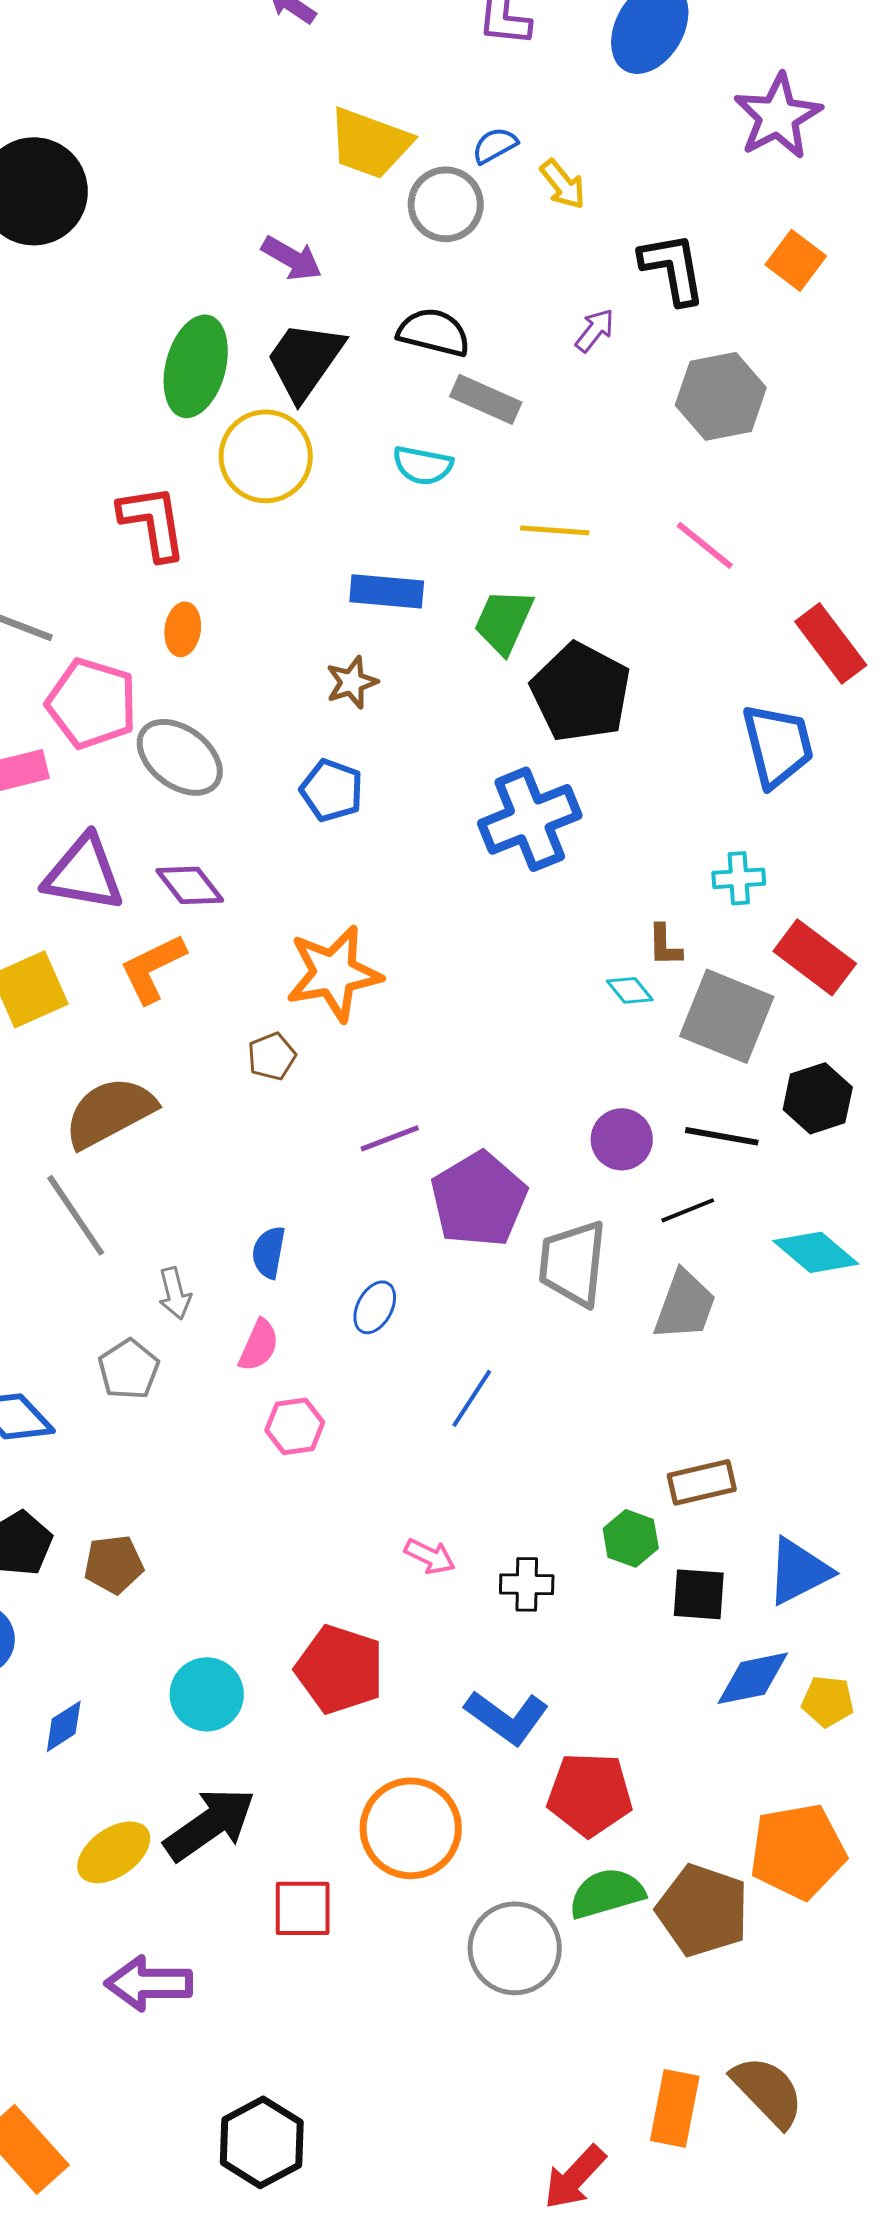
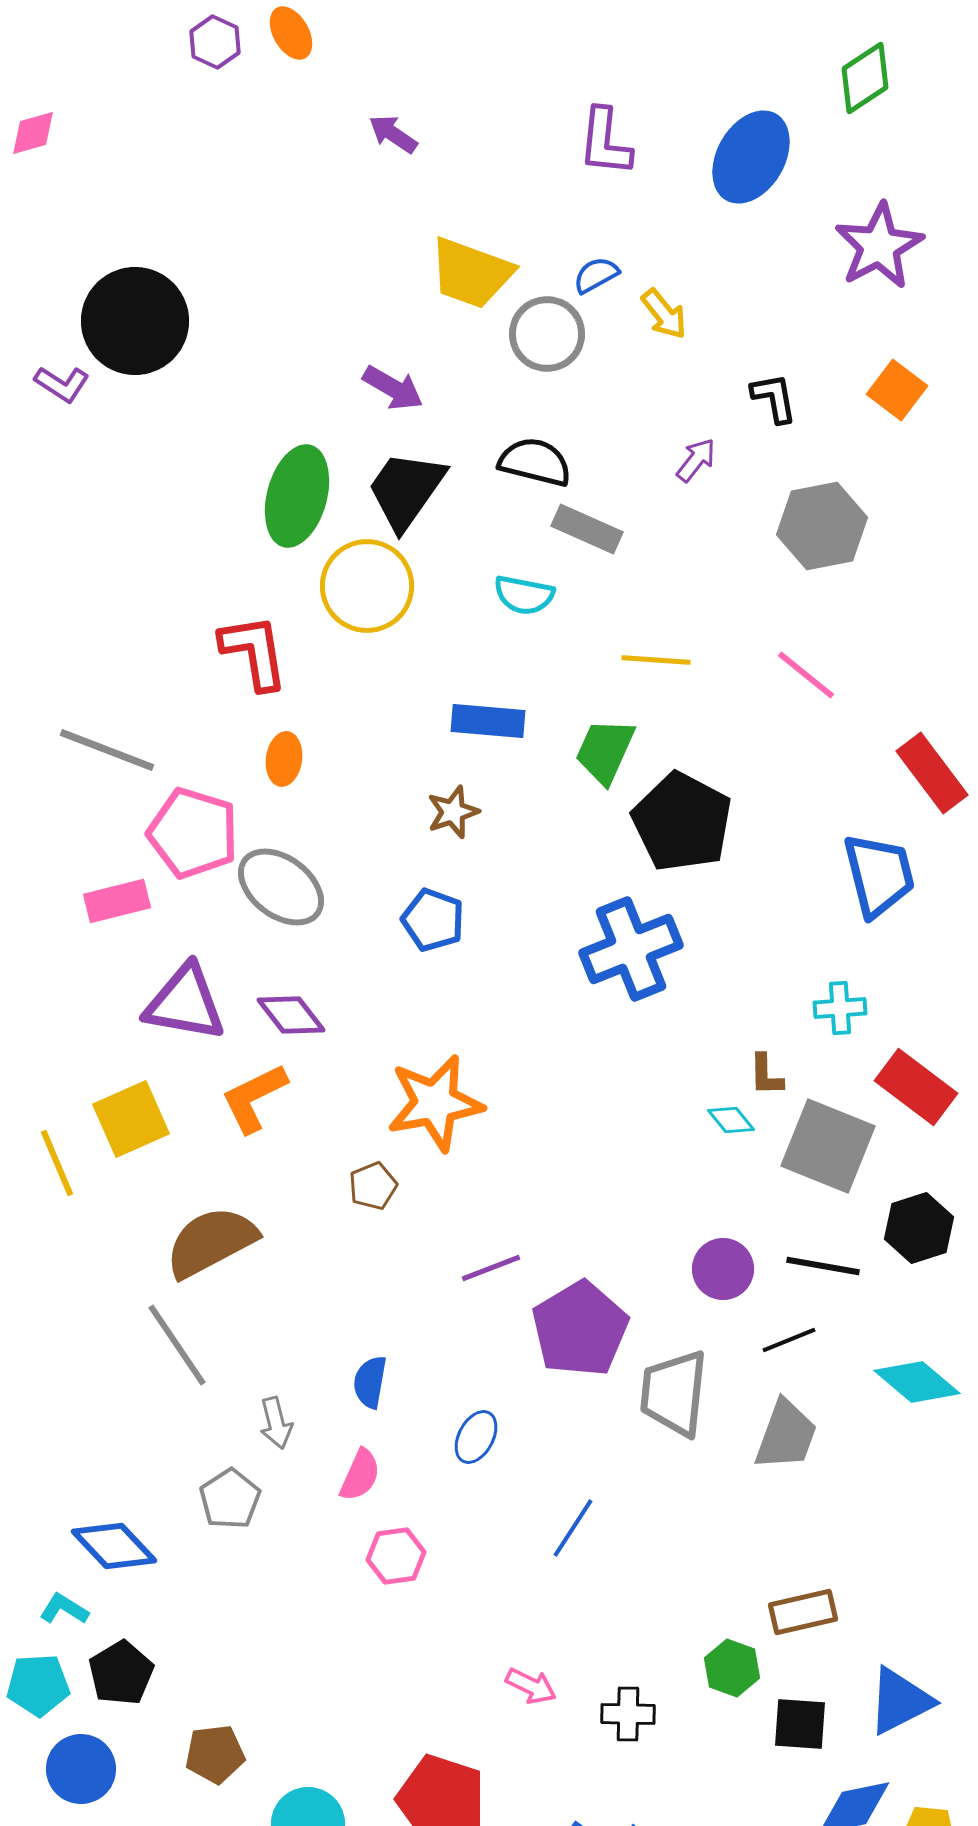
black L-shape: (673, 268) -> (774, 398), size x0.7
brown pentagon: (114, 1564) -> (215, 1754), moved

